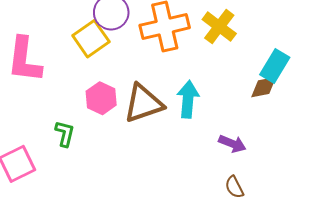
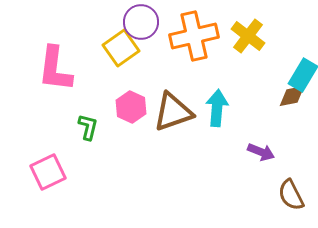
green L-shape: (65, 134) -> (88, 127), moved
brown semicircle: (234, 187) -> (291, 195), moved, size x1.4

